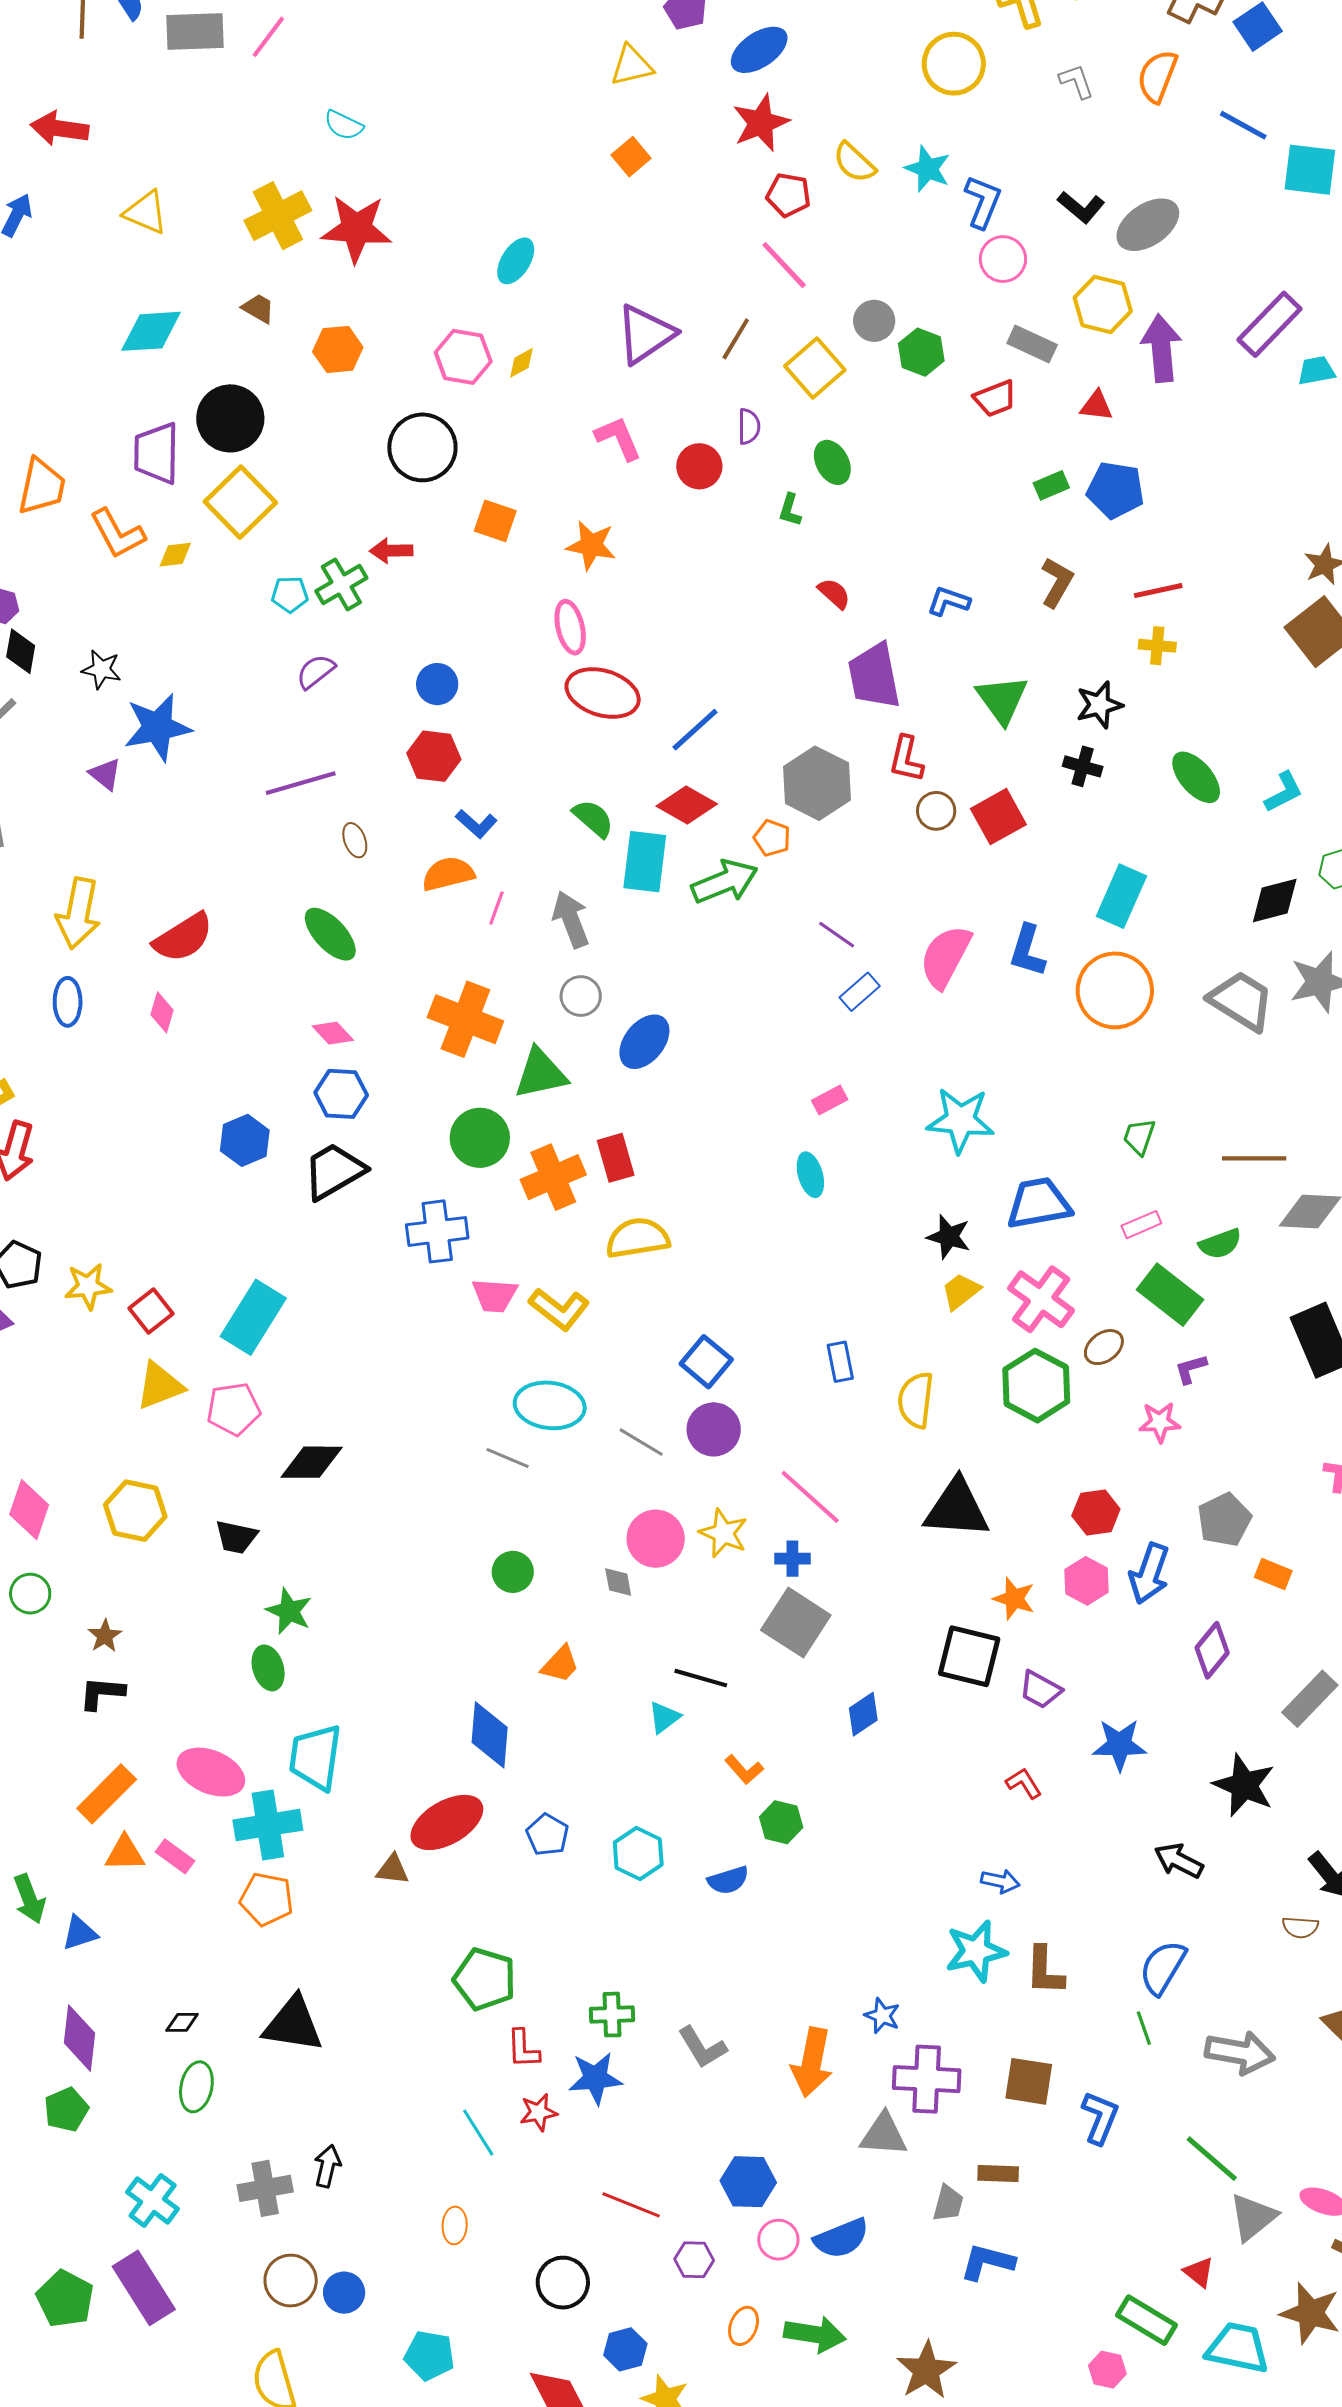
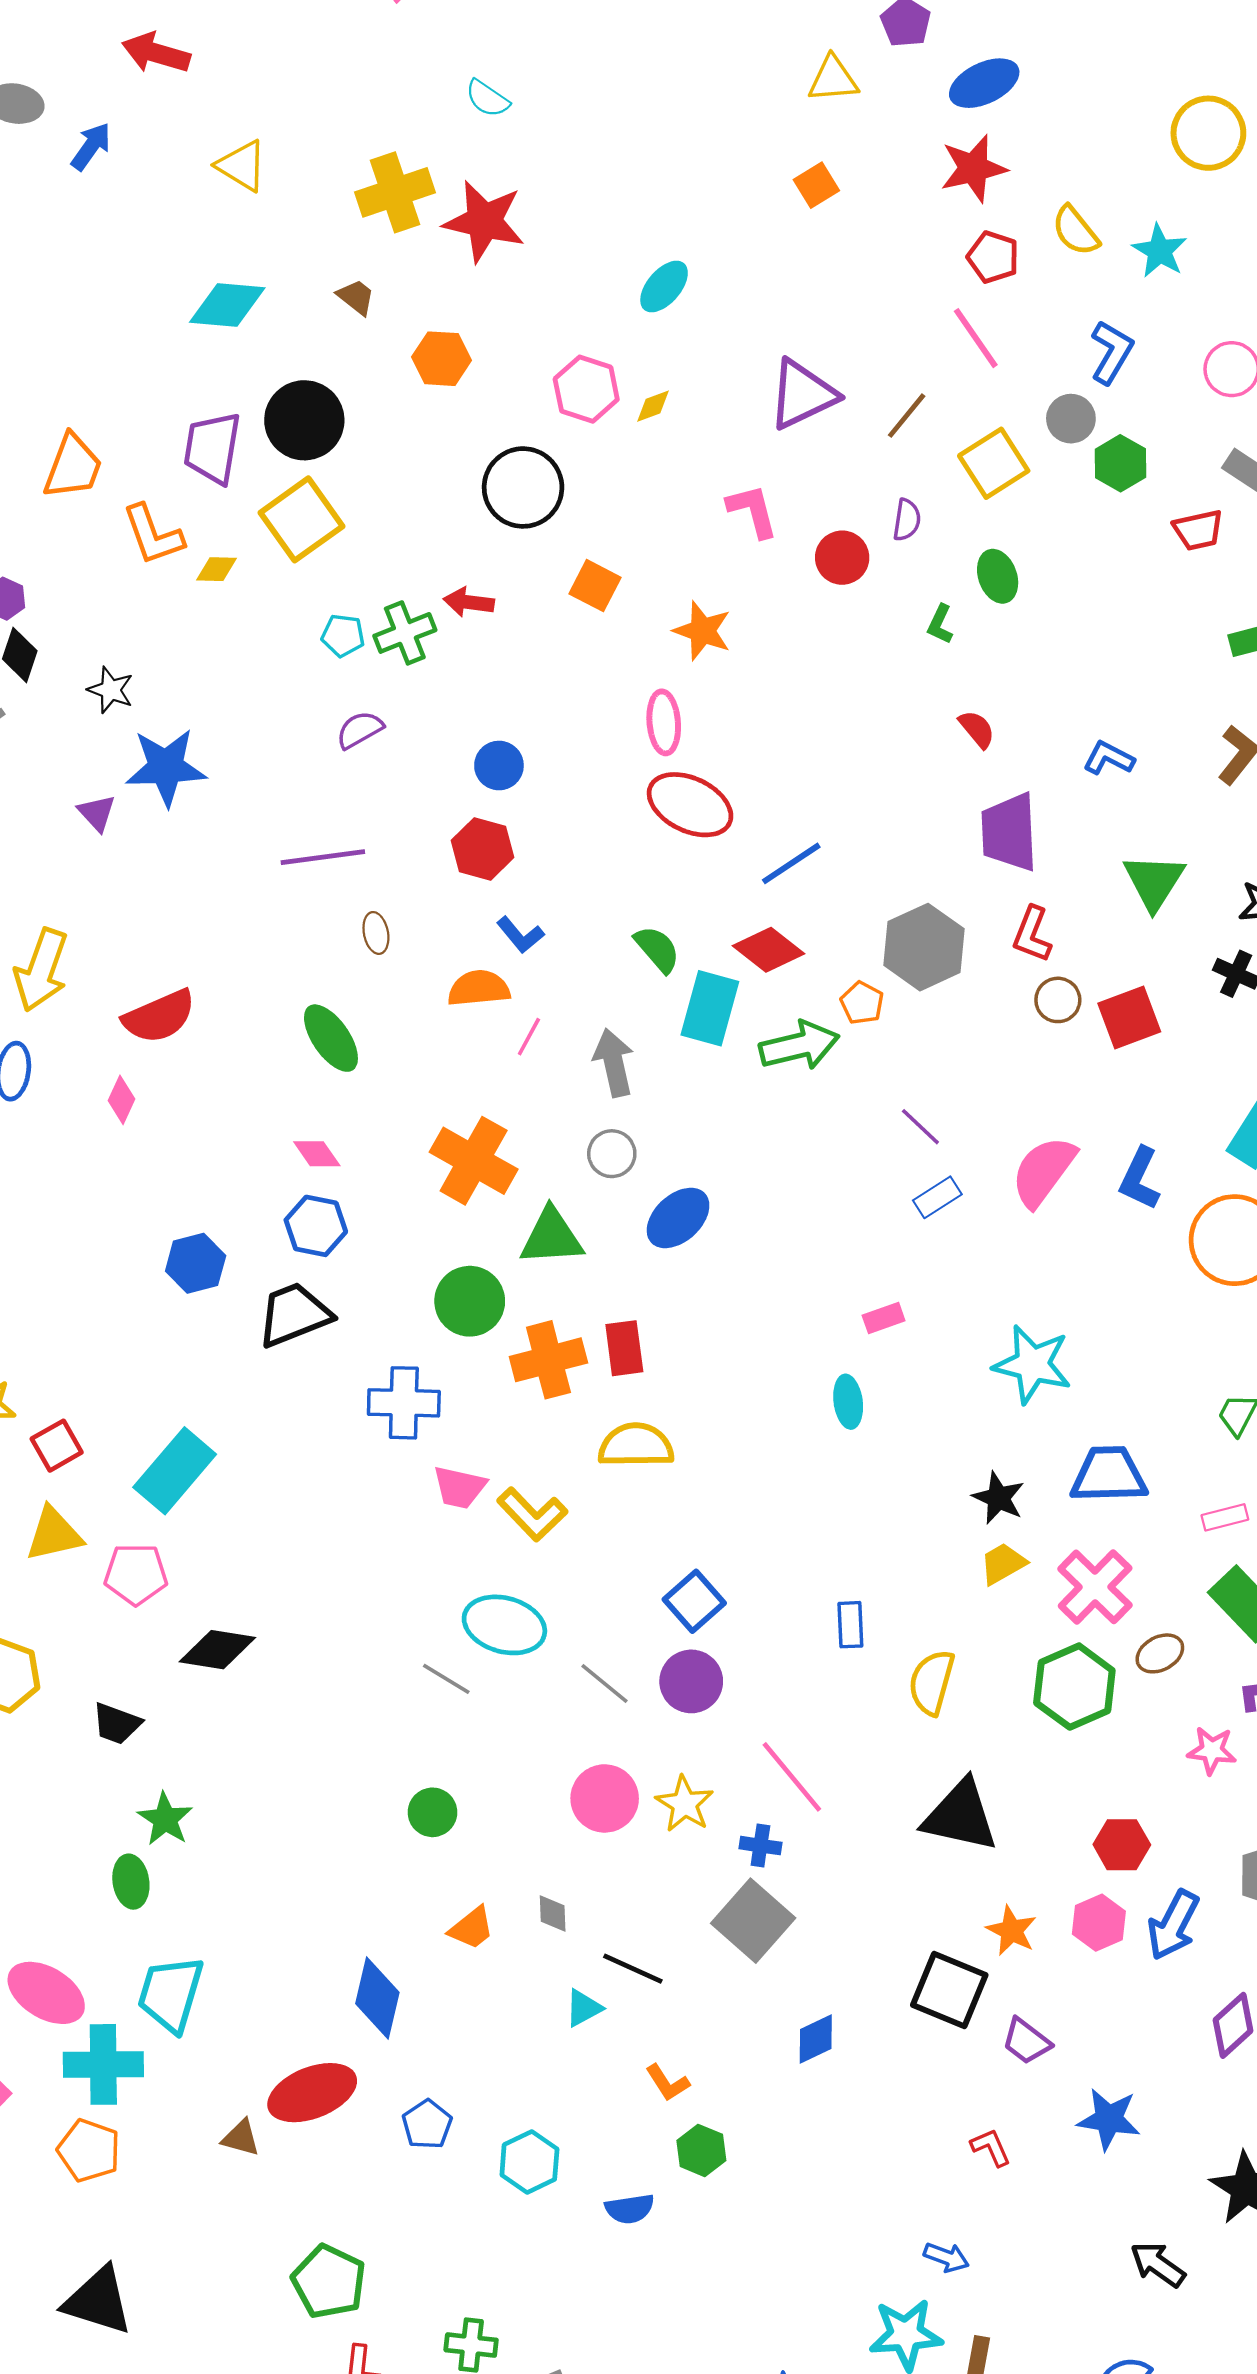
blue L-shape: (983, 202) -> (1112, 352), moved
gray diamond: (618, 1582) -> (553, 1913), moved

